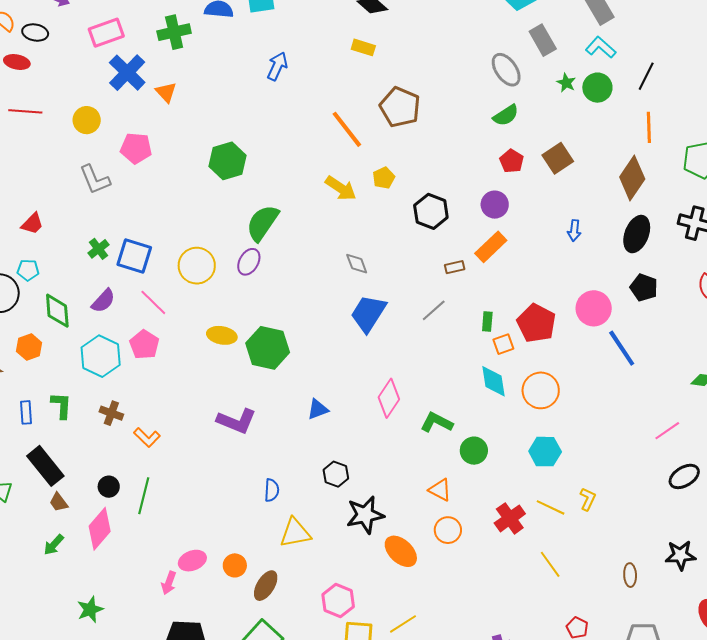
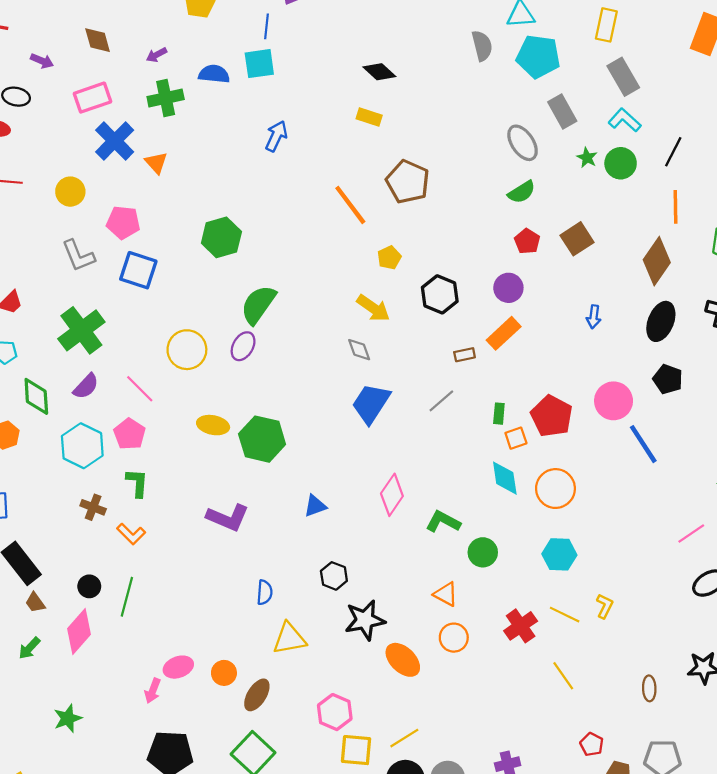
yellow arrow: (341, 188) -> (373, 308), moved
green cross: (99, 249) -> (81, 330), size x2.0
blue square: (134, 256) -> (138, 270), moved
green L-shape: (61, 405) -> (137, 483), moved

